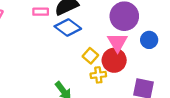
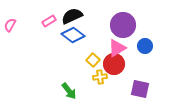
pink rectangle: (41, 12) -> (49, 21), turned -32
pink triangle: (118, 42) -> (117, 48), turned 30

